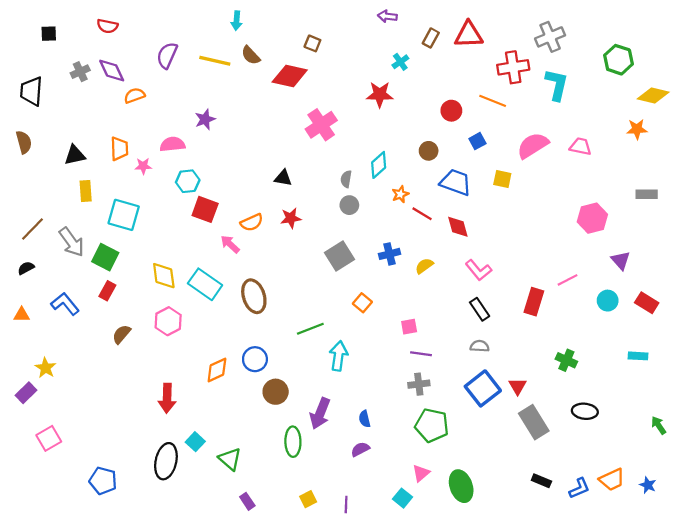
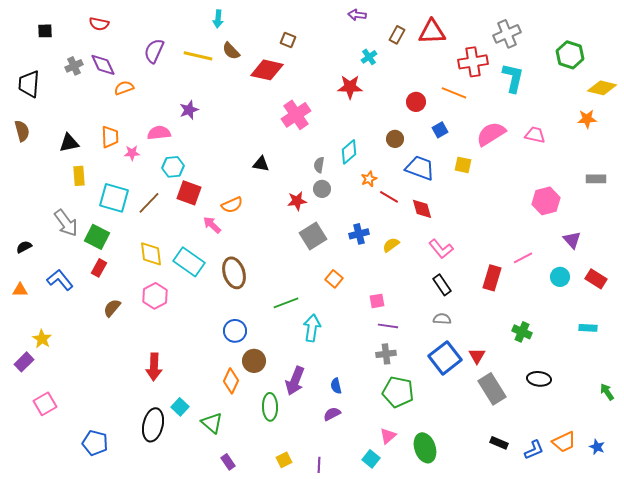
red star: (291, 218) -> (297, 201), moved
brown line: (33, 229) -> (149, 203), moved
orange diamond: (217, 370) -> (231, 381), moved, turned -40

